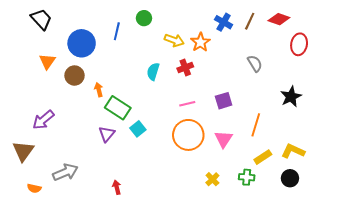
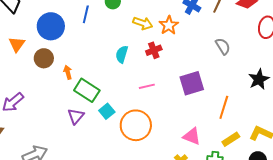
purple square: (224, 101) -> (192, 83), size x1.4
pink line: (187, 104) -> (147, 86), moved
orange circle: (188, 135) -> (136, 125), moved
pink triangle: (224, 139) -> (192, 136), moved, turned -42

